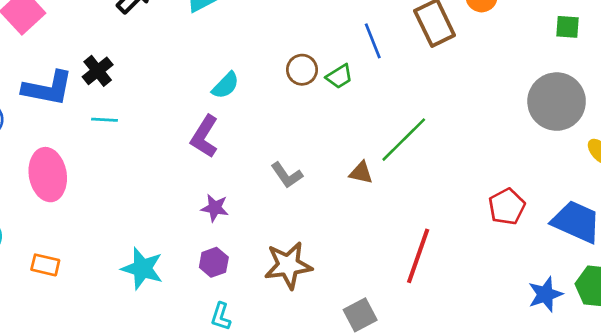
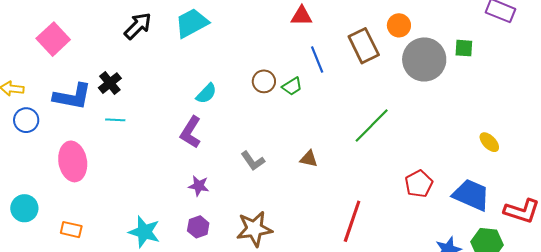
gray circle: (557, 102) -> (424, 59), moved
green line: (404, 140) -> (372, 125), moved

